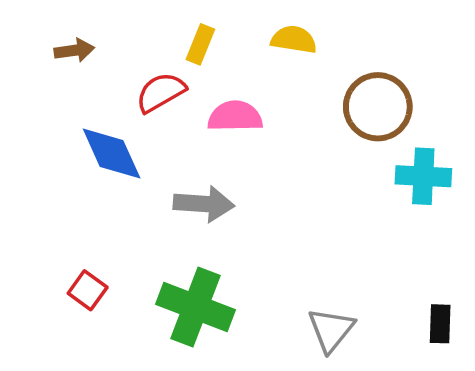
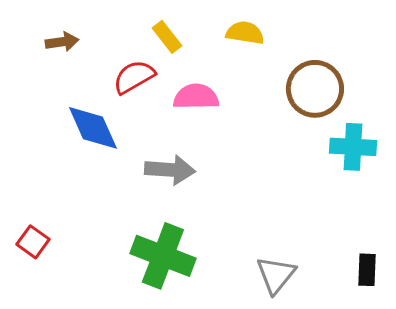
yellow rectangle: (200, 44) -> (167, 37), turned -60
red square: (88, 290) -> (33, 242), moved

